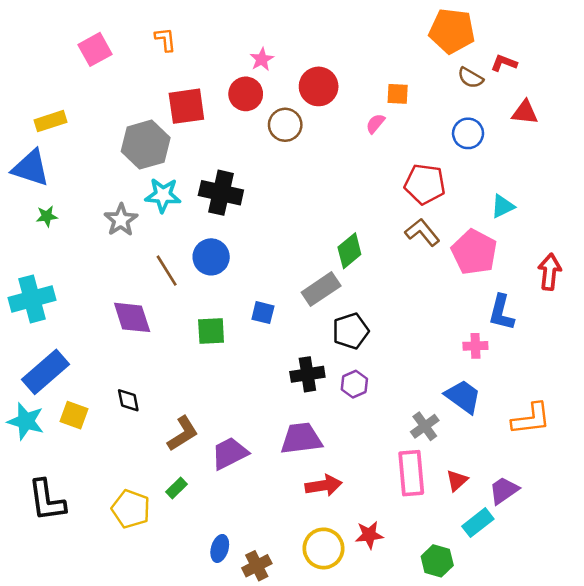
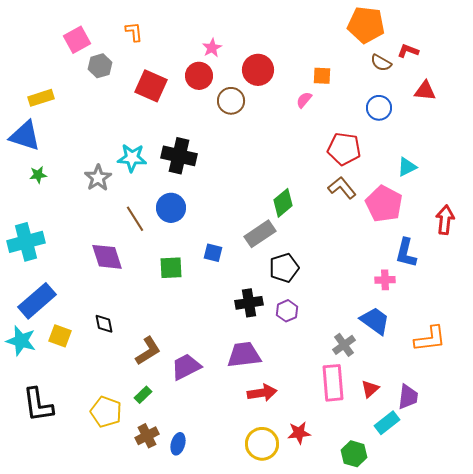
red square: (186, 106) -> (151, 86), turned 32
gray hexagon: (146, 145) -> (100, 66), moved, size x0.6
purple trapezoid: (504, 490) -> (408, 397), turned 132
brown cross: (257, 566) -> (147, 436), moved

